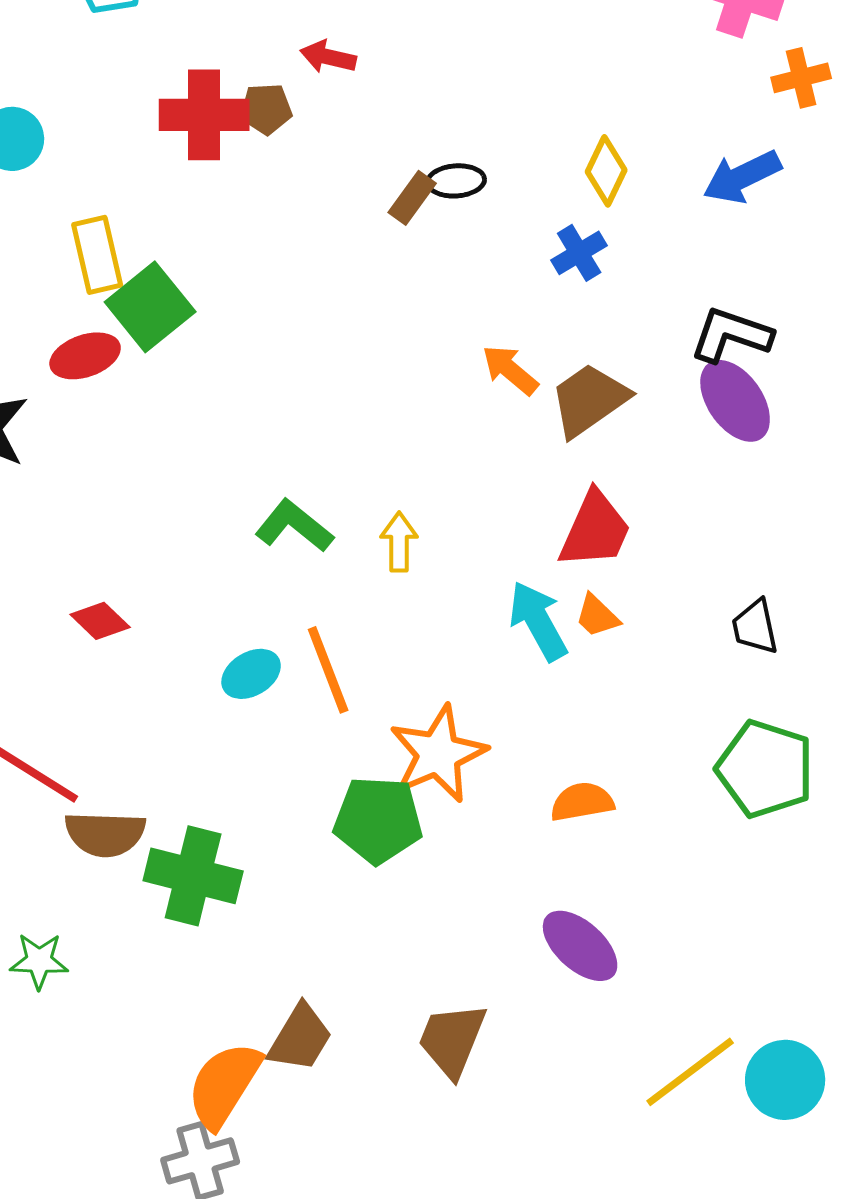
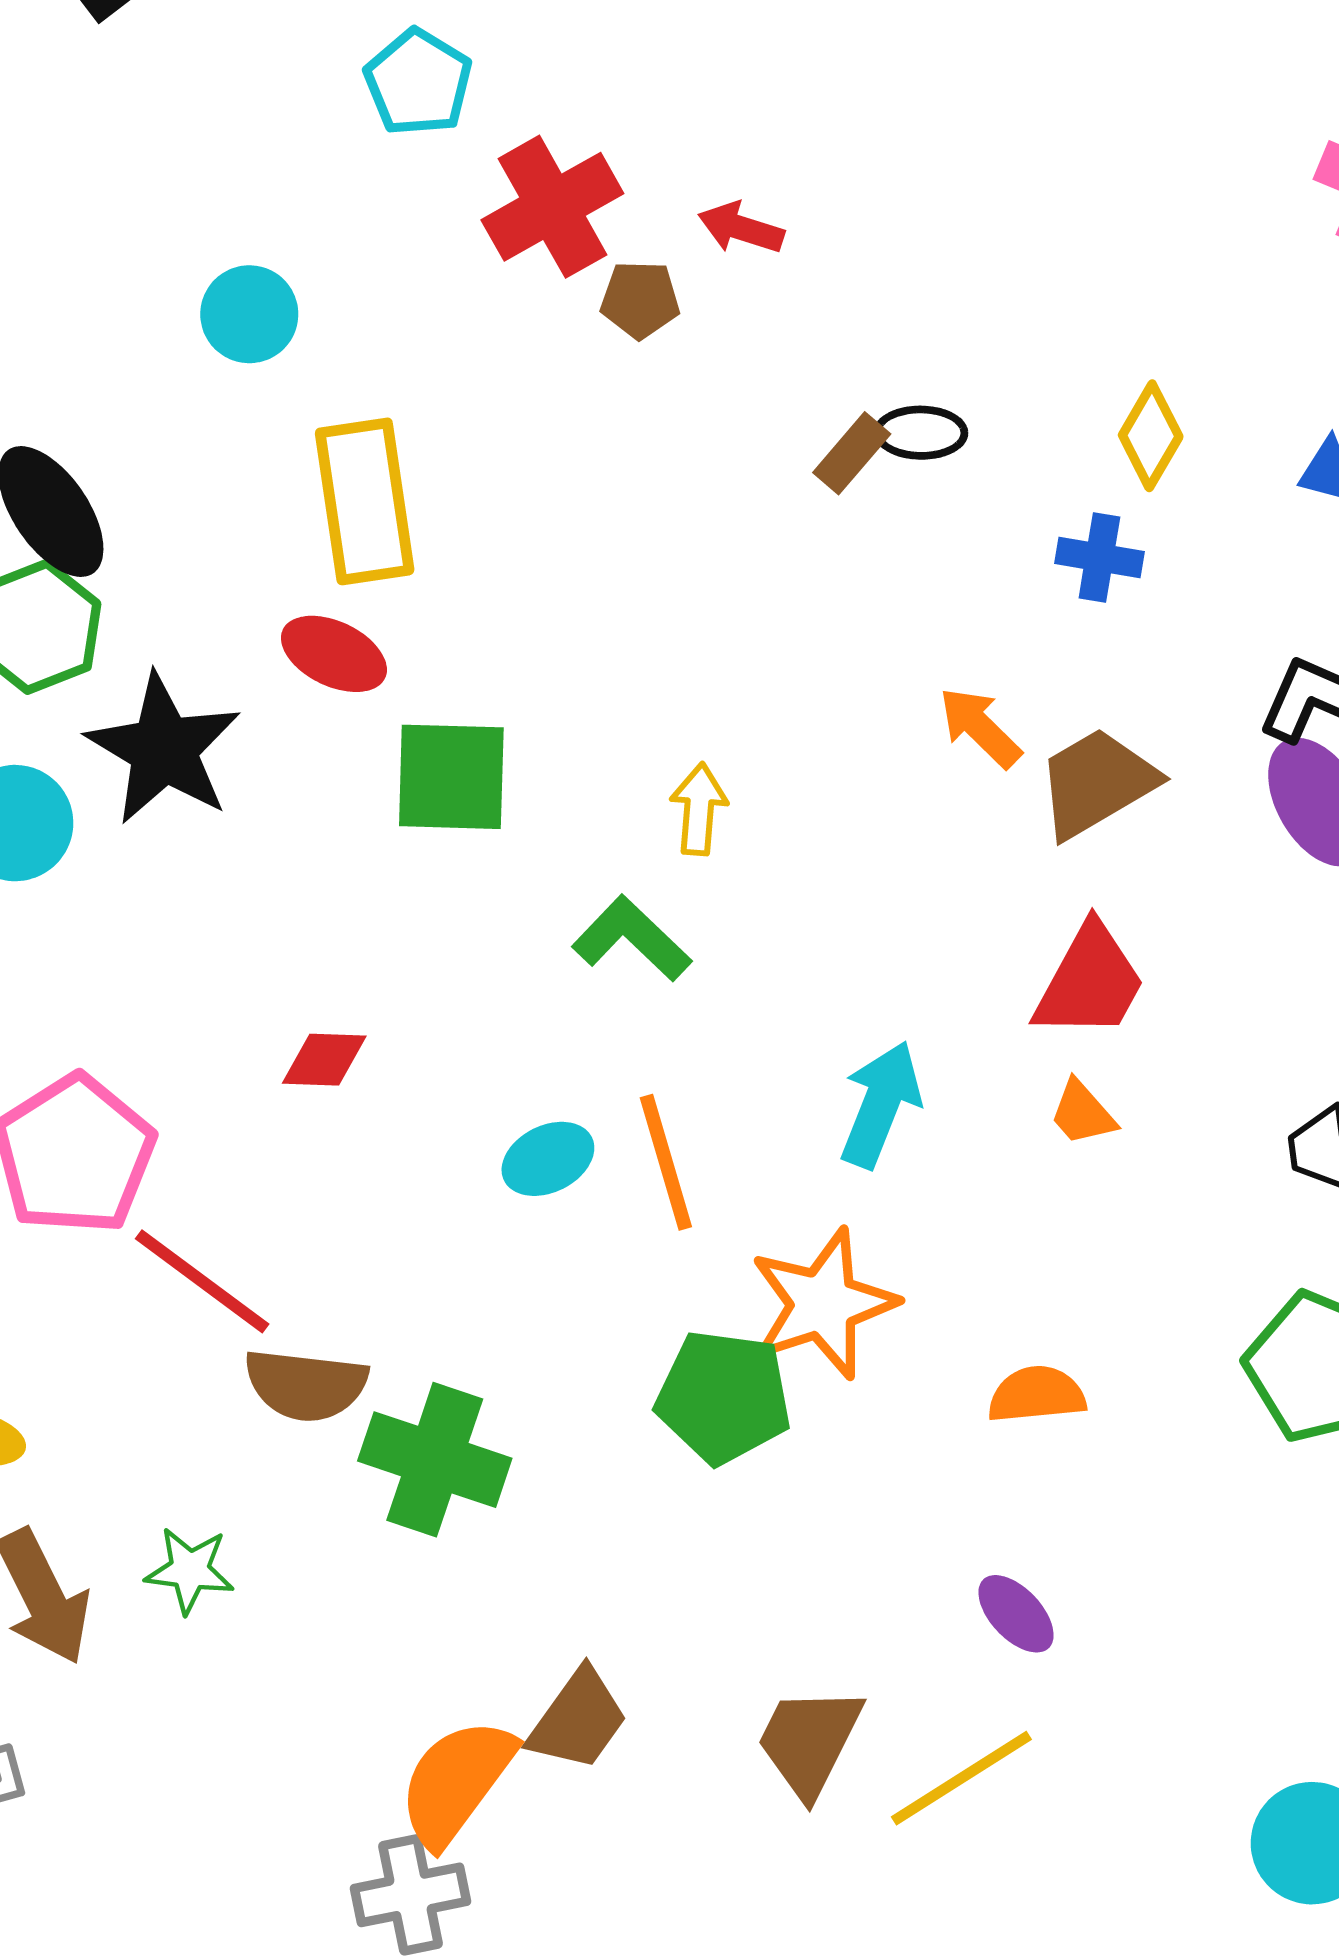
red cross: (204, 115) -> (552, 207), moved, turned -34
blue cross: (579, 253) -> (1099, 557), turned 36
yellow rectangle: (97, 255) -> (365, 501), size x1.4
green square: (150, 307) -> (451, 777), moved, turned 36
red ellipse: (85, 356) -> (334, 654), turned 40
yellow arrow: (399, 542) -> (699, 809), moved
red diamond: (100, 621) -> (324, 1060), turned -46
cyan arrow: (538, 621) -> (881, 1104), moved, turned 46
purple ellipse: (580, 946) -> (1016, 1614), size x0.7
yellow line: (690, 1072) -> (961, 1778), moved

